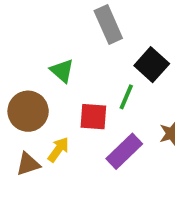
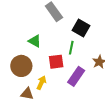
brown triangle: (28, 164) -> (27, 94), turned 40

